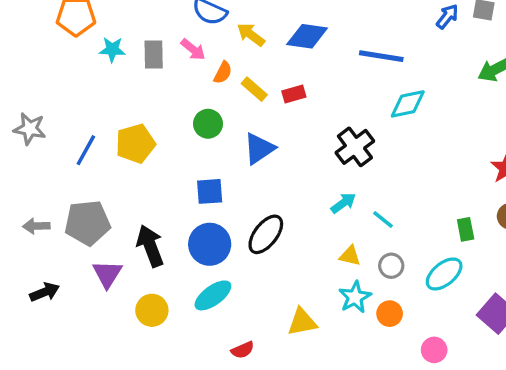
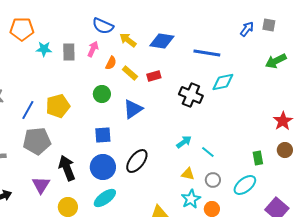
pink arrow: (193, 49) -> (93, 49), turned -105
black cross: (355, 147) -> (191, 95), moved, turned -30
gray pentagon: (87, 223) -> (37, 141), moved

